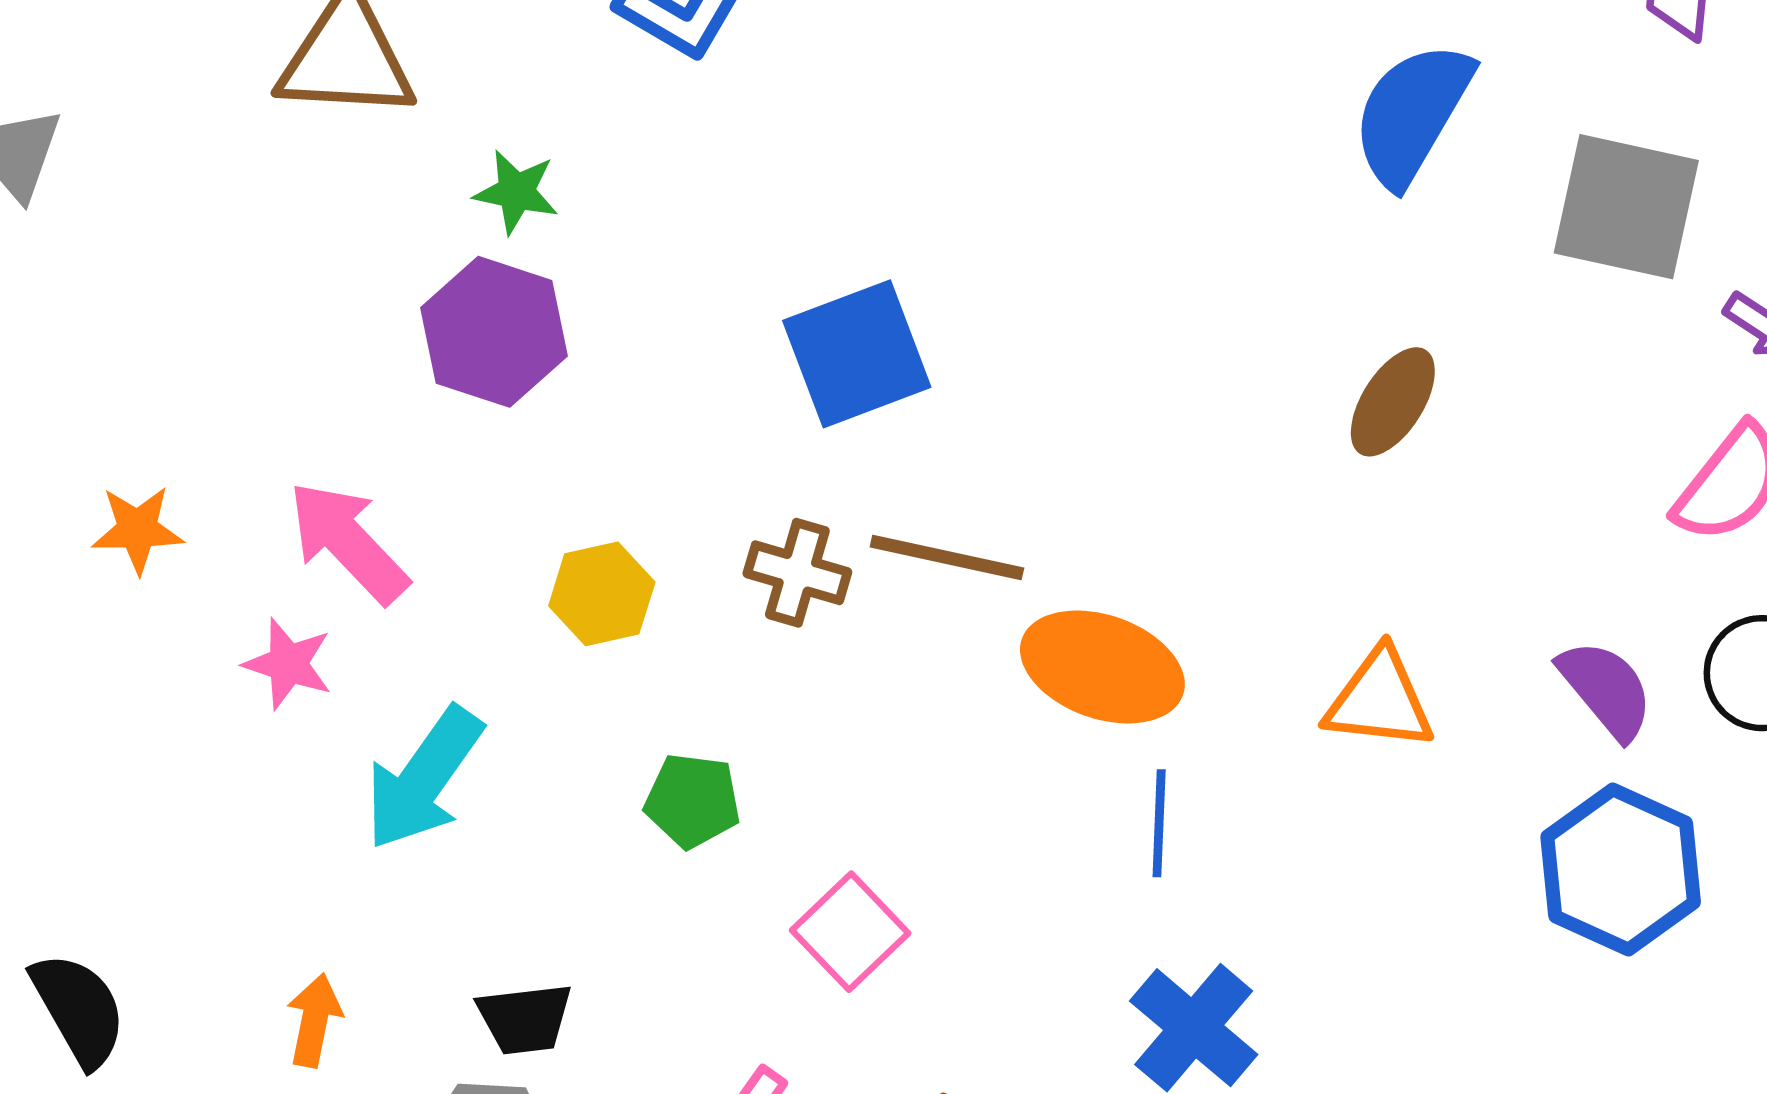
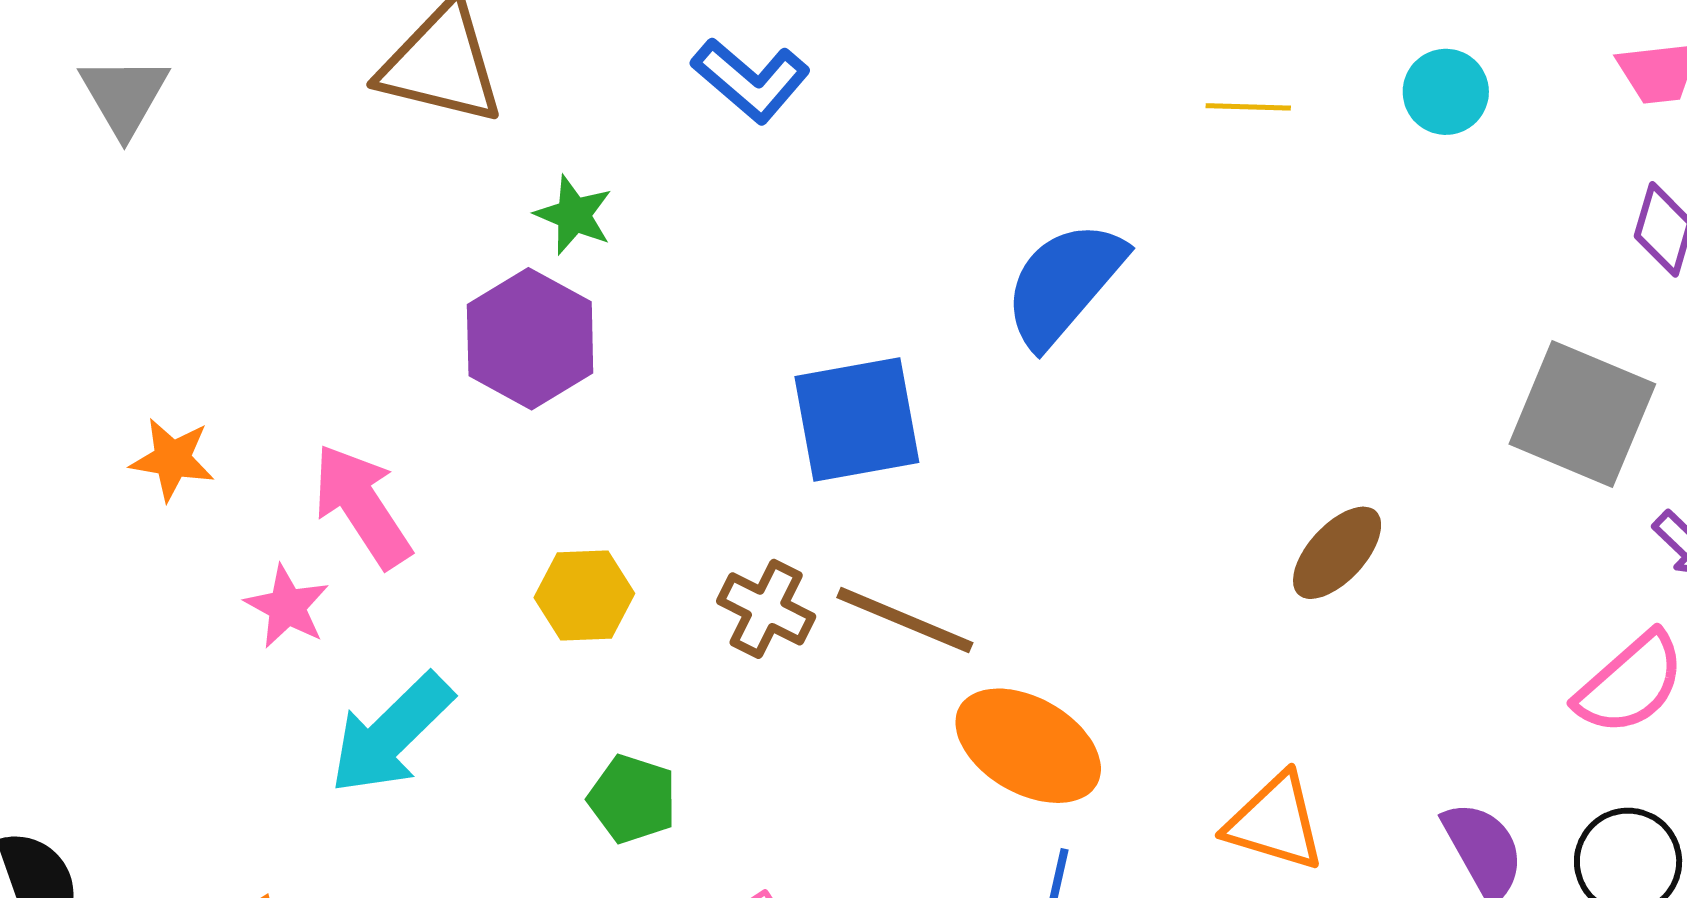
blue semicircle: (1412, 114) -> (1064, 284), moved

